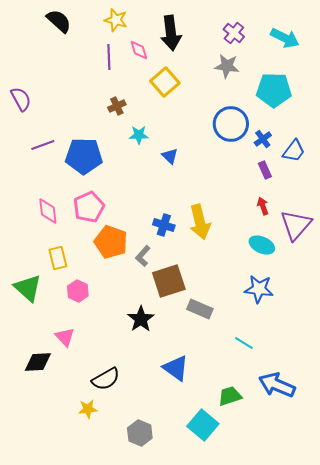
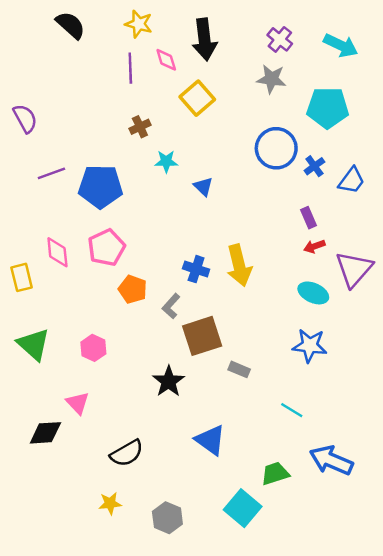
purple rectangle: (265, 170) -> (308, 218), moved
red arrow: (263, 206) -> (314, 246), turned -90
orange pentagon: (111, 242) -> (133, 289), size x0.7
yellow rectangle: (58, 258) -> (22, 277), moved
gray rectangle: (200, 309) -> (239, 369), size x0.7
yellow star: (88, 409) -> (110, 503), moved

